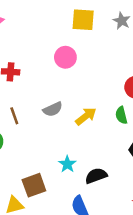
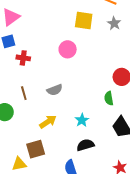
yellow arrow: (86, 116) -> (48, 122), moved
cyan star: (67, 164) -> (82, 120), moved

